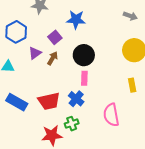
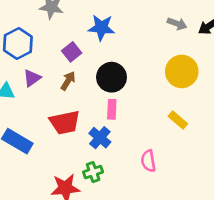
purple triangle: (35, 53) -> (32, 78), moved
yellow rectangle: (132, 85) -> (178, 120), turned -40
red trapezoid: (49, 101) -> (65, 122), moved
pink semicircle: (111, 115) -> (148, 161), size x0.7

